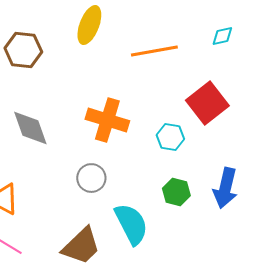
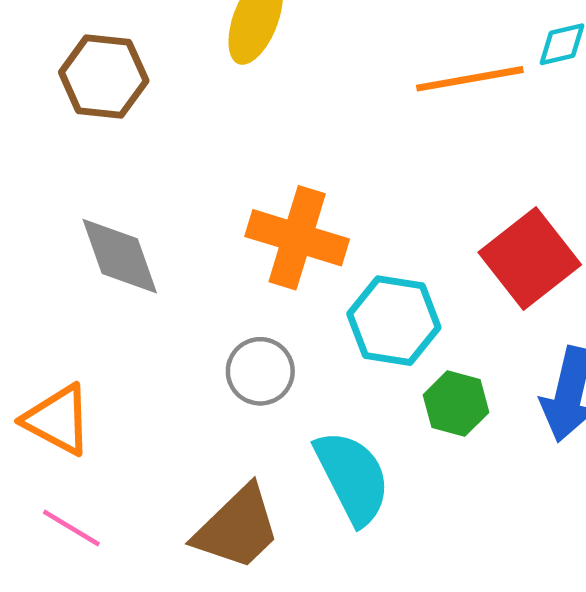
orange line: (154, 51) -> (470, 79), moved
red square: (207, 103) -> (530, 258), moved
cyan hexagon: (170, 137) -> (394, 321), moved, size x1.4

